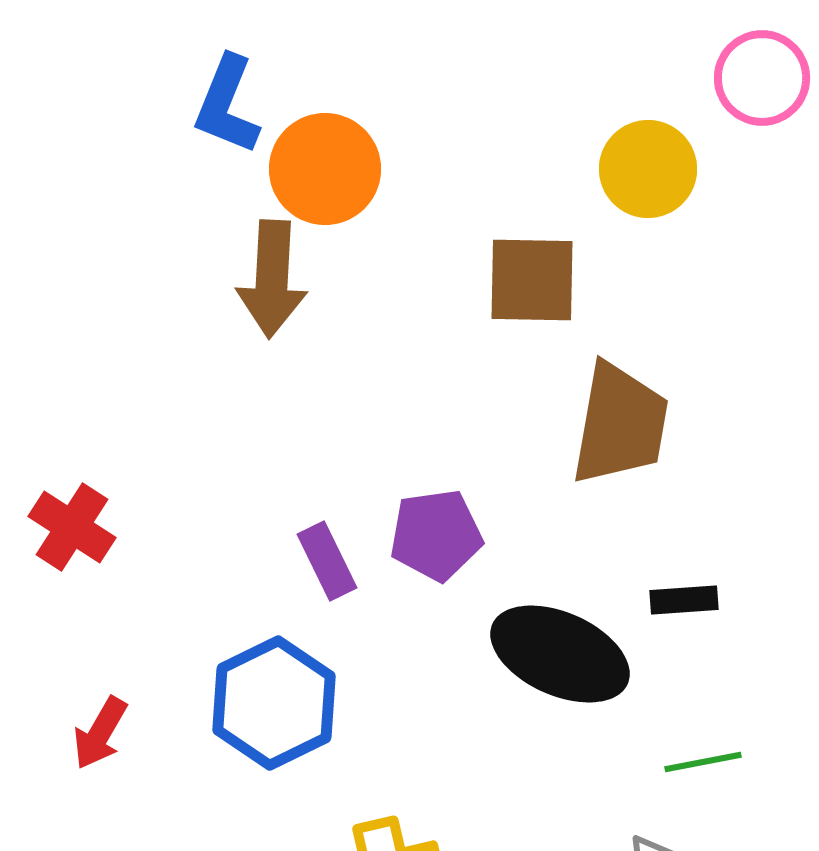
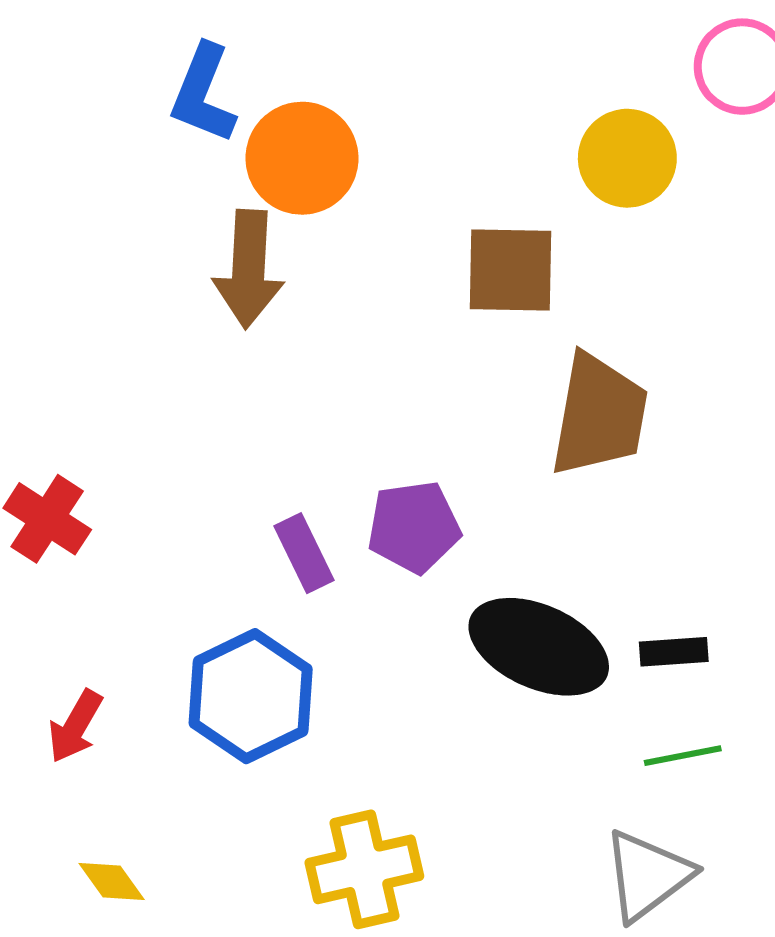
black rectangle: (684, 600) -> (674, 652), moved

